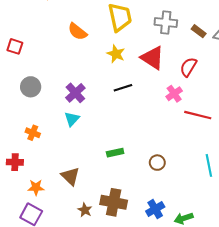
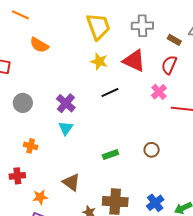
brown rectangle: (199, 31) -> (174, 40), moved
orange semicircle: (77, 32) -> (39, 45), moved
brown circle: (157, 163) -> (152, 150), moved

